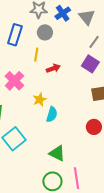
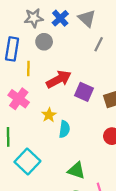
yellow line: (36, 55) -> (28, 69), moved
purple square: (90, 64) -> (84, 92), moved
red arrow: (53, 68) -> (59, 79), size x1.6

